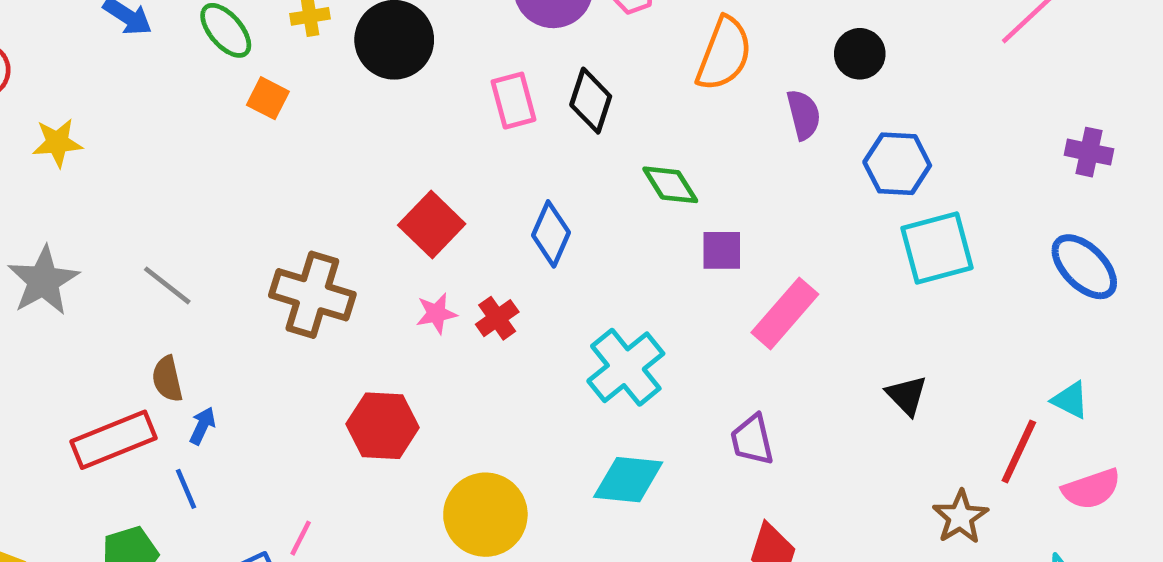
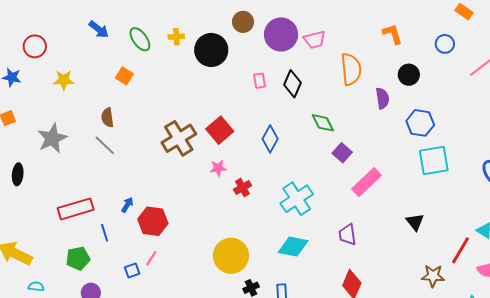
orange semicircle: (724, 54) -> (351, 69), turned -32
orange square: (268, 98) -> (124, 76), moved
pink rectangle: (514, 101) -> (260, 81), size x0.7
purple square: (722, 250) -> (342, 153), turned 36
brown cross: (312, 295) -> (179, 138), moved, turned 36
red cross: (497, 318) -> (242, 188), moved
brown semicircle: (167, 379) -> (107, 118), moved
blue arrow: (202, 426) -> (127, 205), moved
red hexagon: (383, 426) -> (153, 221), moved
brown star: (960, 517) -> (433, 276), turned 30

